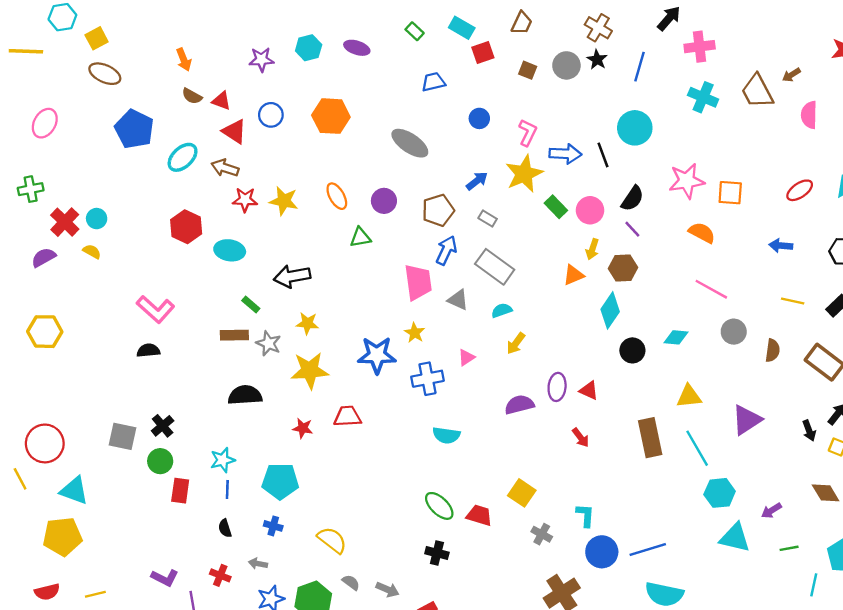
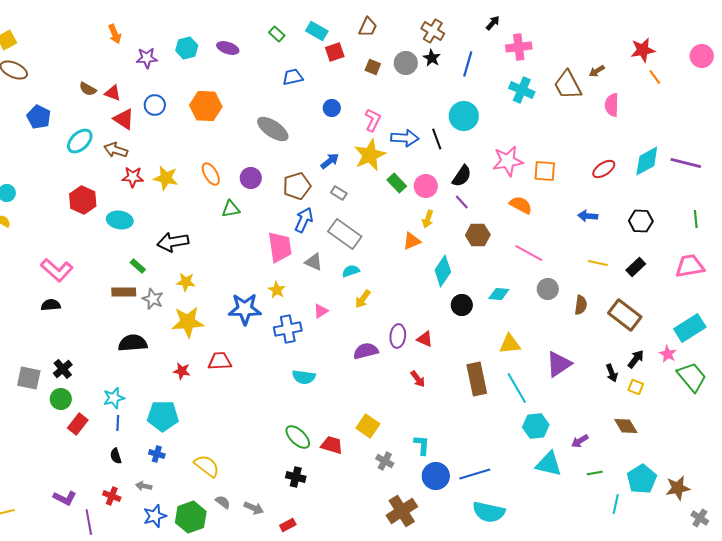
black arrow: (669, 18) -> (493, 23), size x0.7
orange arrow: (184, 60) -> (115, 34), moved
blue pentagon: (134, 129) -> (39, 117), size x0.7
brown hexagon: (623, 268) -> (478, 235), moved
red rectangle: (180, 491) -> (78, 424), turned 30

